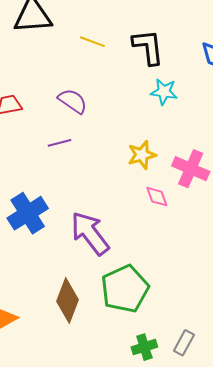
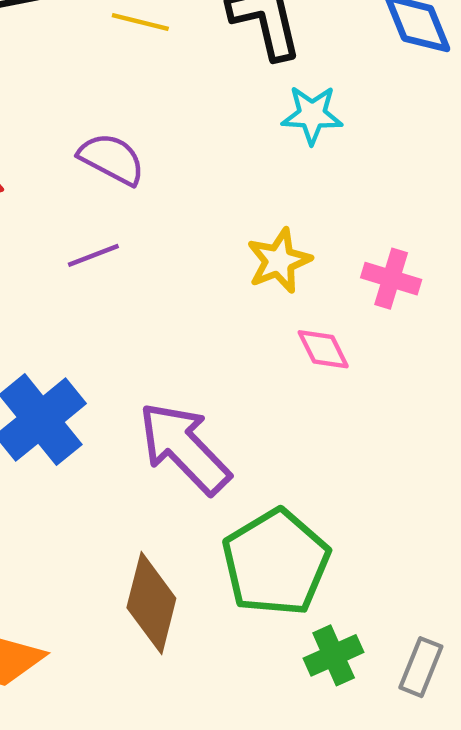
pink cross: (191, 169) -> (391, 279), size x0.7
green cross: (144, 347) -> (334, 655), moved

